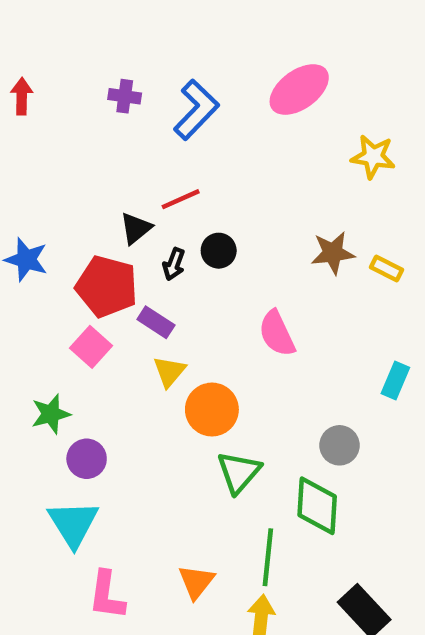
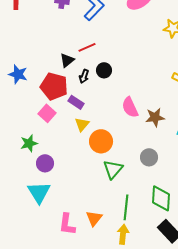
brown star: (333, 253) -> (155, 117), moved
gray circle: (339, 445) -> (149, 157), moved
green diamond: (317, 506) -> (161, 198), moved
pink L-shape: (107, 595) -> (67, 224), moved

